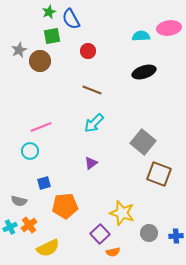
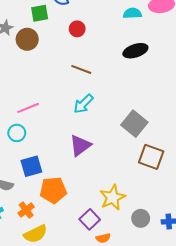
purple triangle: (91, 163) -> (80, 145), size x1.6
blue square: (44, 183) -> (31, 166), size x1.5
yellow star: (122, 213) -> (113, 198), turned 30
orange cross: (29, 225) -> (26, 210), moved

